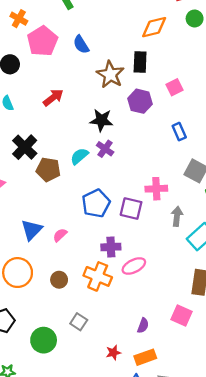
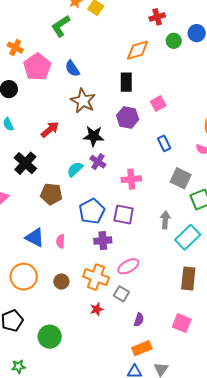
brown star: (110, 74) -> (83, 101), moved
red arrow: (53, 98) -> (50, 130), moved
brown pentagon: (48, 170) -> (51, 194), moved
pink cross: (156, 189) -> (131, 179), moved
blue triangle: (32, 230) -> (35, 238), turned -45
pink semicircle: (60, 235) -> (61, 241), turned -40
purple cross: (111, 247) -> (103, 241), moved
pink square: (181, 315) -> (182, 323), moved
gray square: (79, 322) -> (121, 294), moved
red star: (113, 353) -> (97, 309), moved

